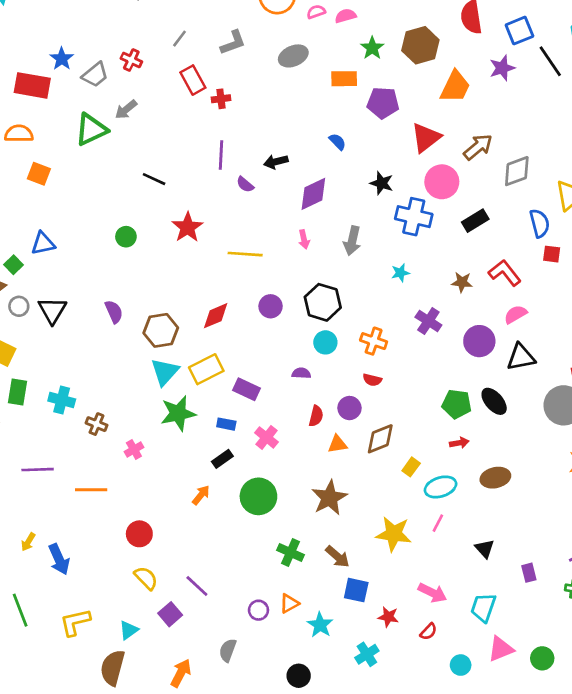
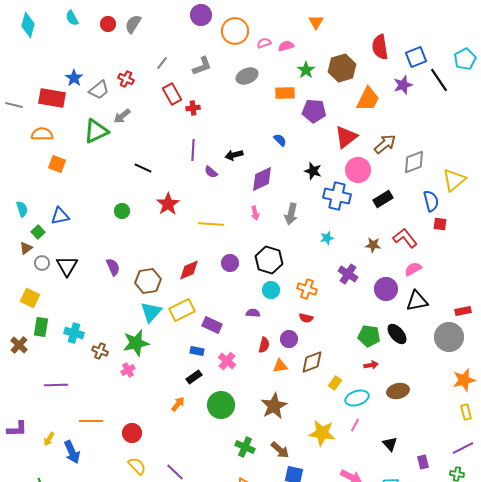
green star: (178, 413) -> (136, 343), moved
orange line: (91, 490) -> (91, 421), moved

